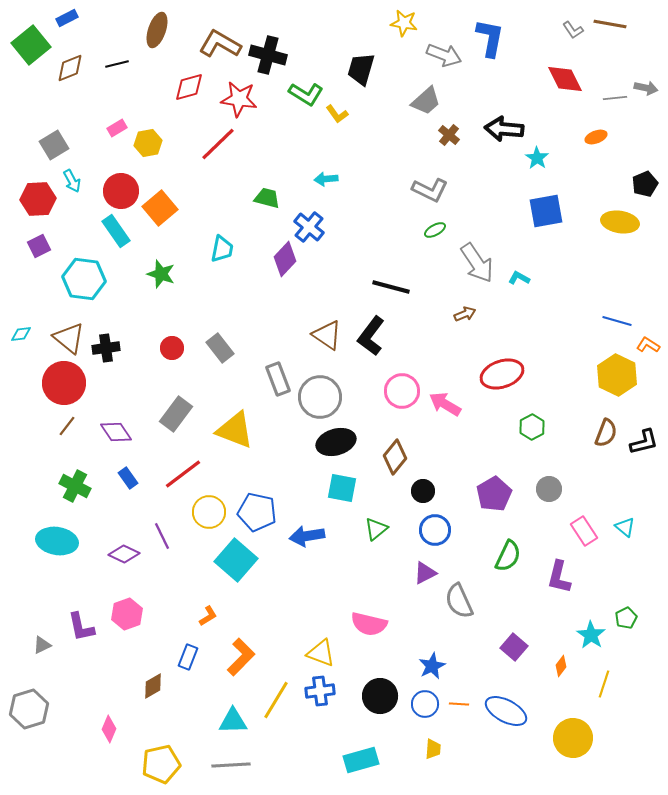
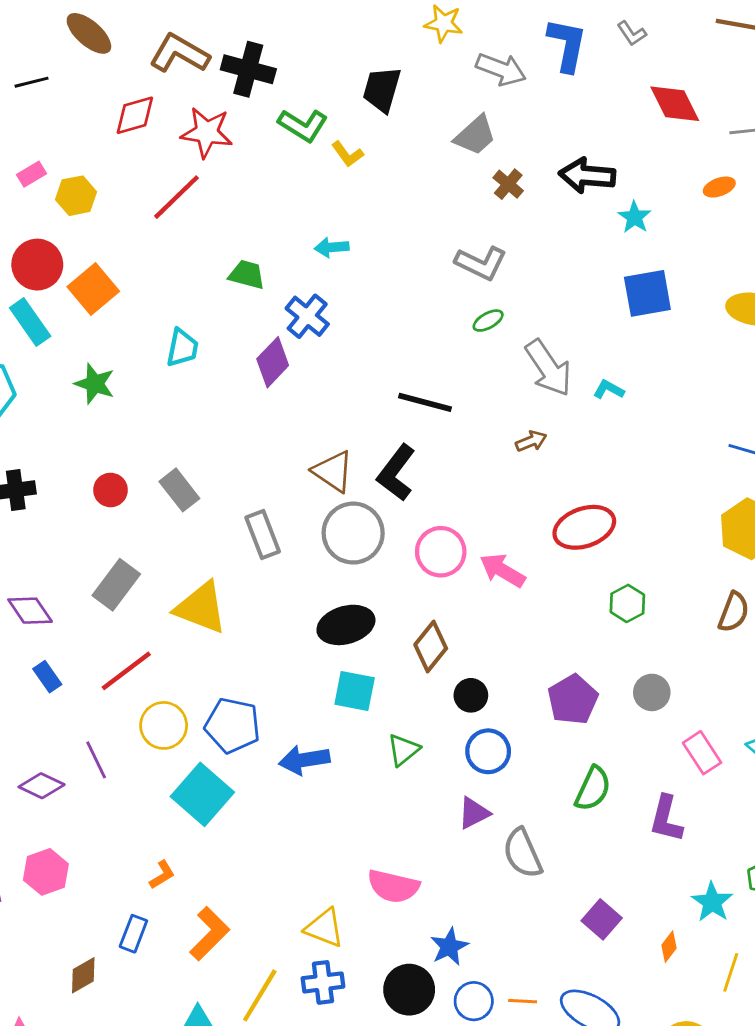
brown ellipse: (157, 30) -> (89, 33), turned -68
gray L-shape: (573, 30) -> (632, 33), moved
gray circle: (320, 397) -> (353, 533), moved
blue star: (432, 666) -> (449, 947), moved

